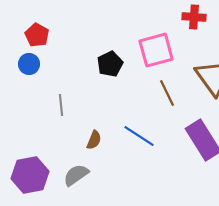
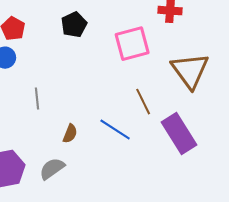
black pentagon: (110, 64) -> (74, 25), moved
brown line: (167, 93) -> (143, 102), moved

